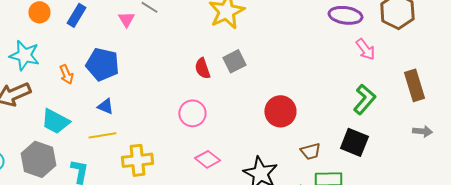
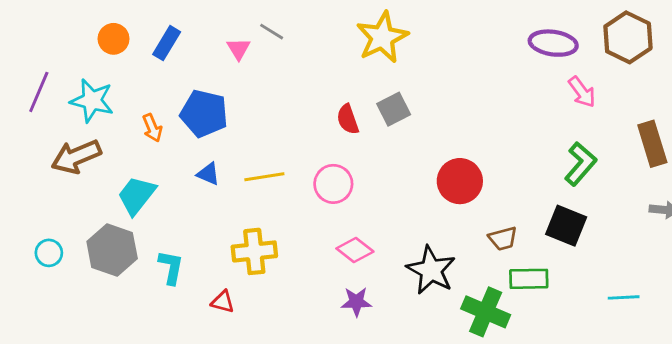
cyan trapezoid: (55, 121) -> (137, 195), turned 100
yellow line: (102, 135) -> (264, 177), moved

